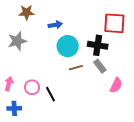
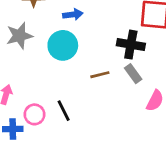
cyan circle: (68, 46) -> (63, 45), moved
pink circle: (32, 87) -> (34, 114), moved

